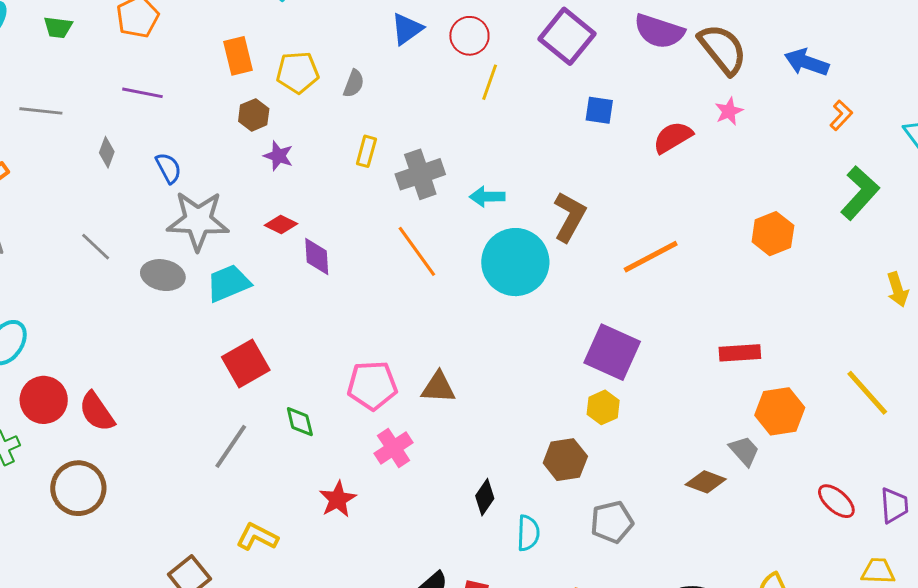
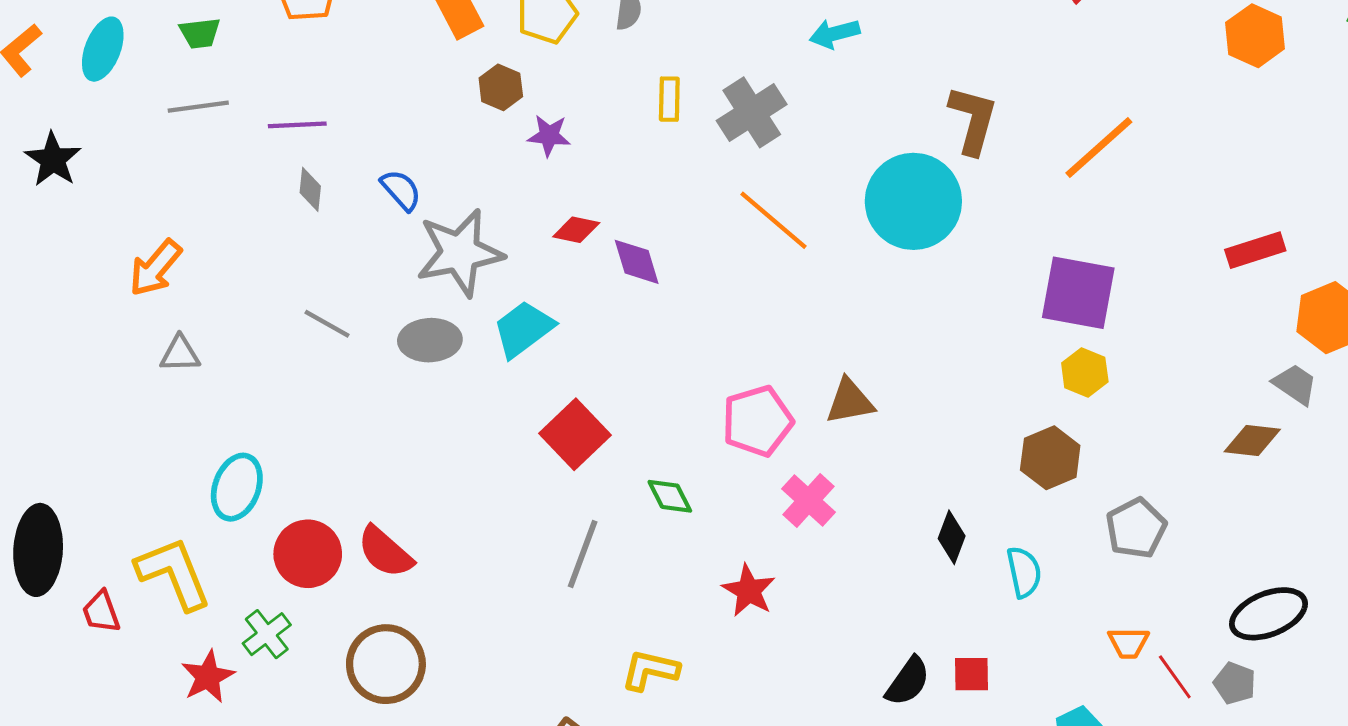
purple line: (142, 93) -> (297, 125), moved
gray line: (41, 111) -> (198, 107), moved
cyan arrow: (487, 197) -> (835, 34), moved
orange hexagon: (773, 234) -> (1255, 36), moved

